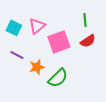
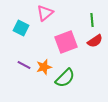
pink triangle: (37, 26) -> (45, 13), moved
purple line: (17, 55) -> (24, 65), moved

